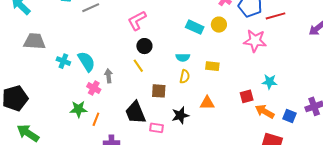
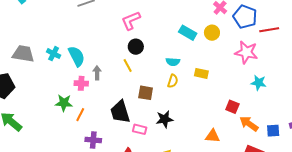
gray trapezoid: (35, 41) -> (23, 54), moved
cyan star: (270, 82) -> (259, 83), moved
pink cross: (94, 88) -> (81, 83), turned -32
red square: (247, 96) -> (232, 107), turned 32
orange triangle: (207, 103) -> (212, 136), moved
blue square: (289, 116) -> (273, 131), turned -32

